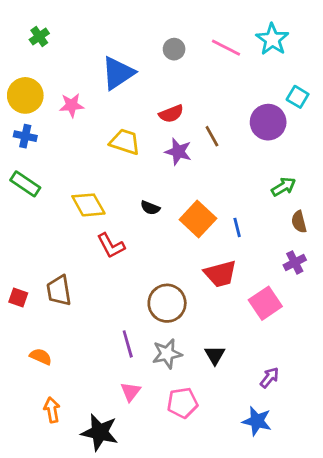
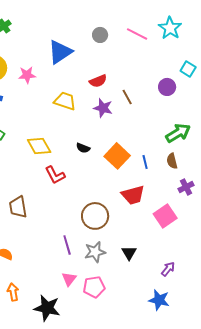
purple circle: (268, 122) -> (167, 87), size x0.7
green arrow: (284, 187) -> (178, 133), size x1.4
brown semicircle: (299, 222) -> (172, 161), moved
pink pentagon: (182, 403) -> (94, 287), moved

